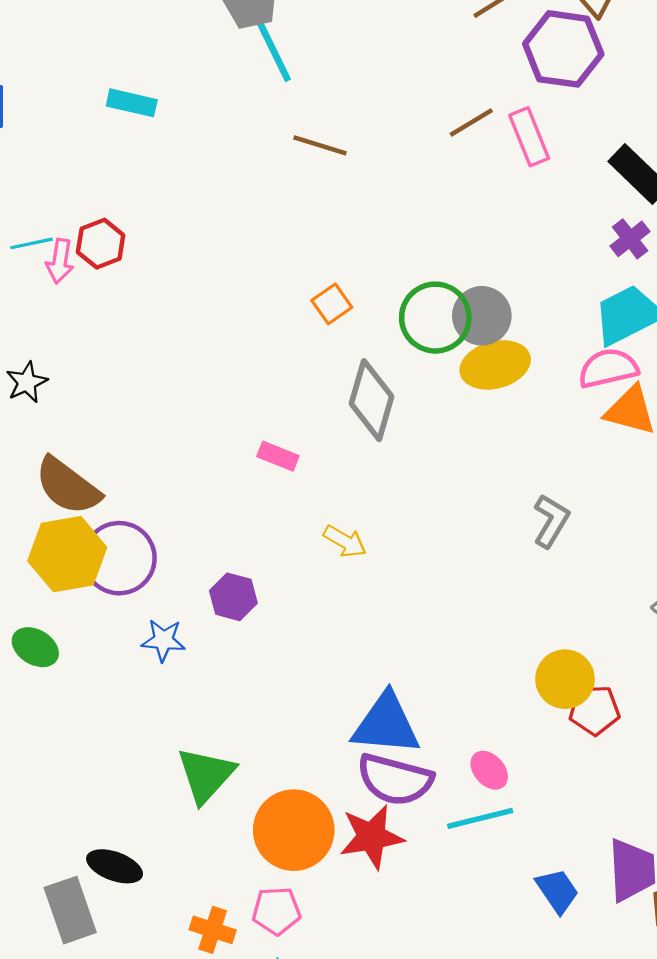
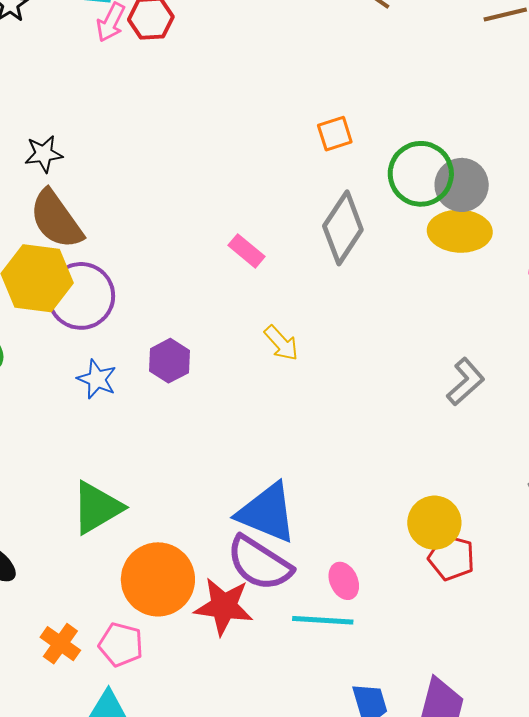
black star: (27, 382) -> (44, 154), moved

